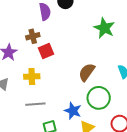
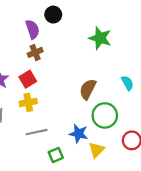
brown cross: (33, 36) -> (35, 52), moved
red square: (46, 51) -> (28, 79), moved

